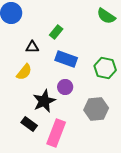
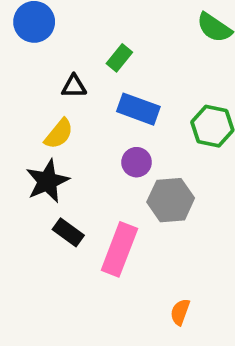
black star: (44, 101) -> (47, 181), moved
gray hexagon: (96, 109) -> (171, 200), moved

